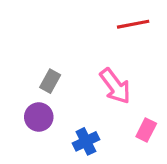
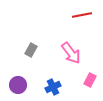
purple circle: (39, 117) -> (18, 85), moved

